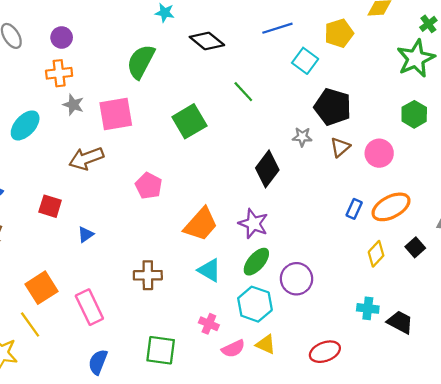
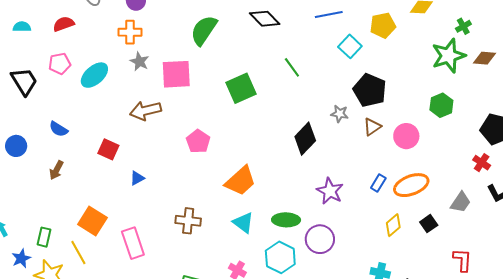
purple star: (253, 224) -> (330, 191), moved
green ellipse: (256, 262) -> (286, 220), turned 44
orange square: (42, 288) -> (92, 221), turned -32

